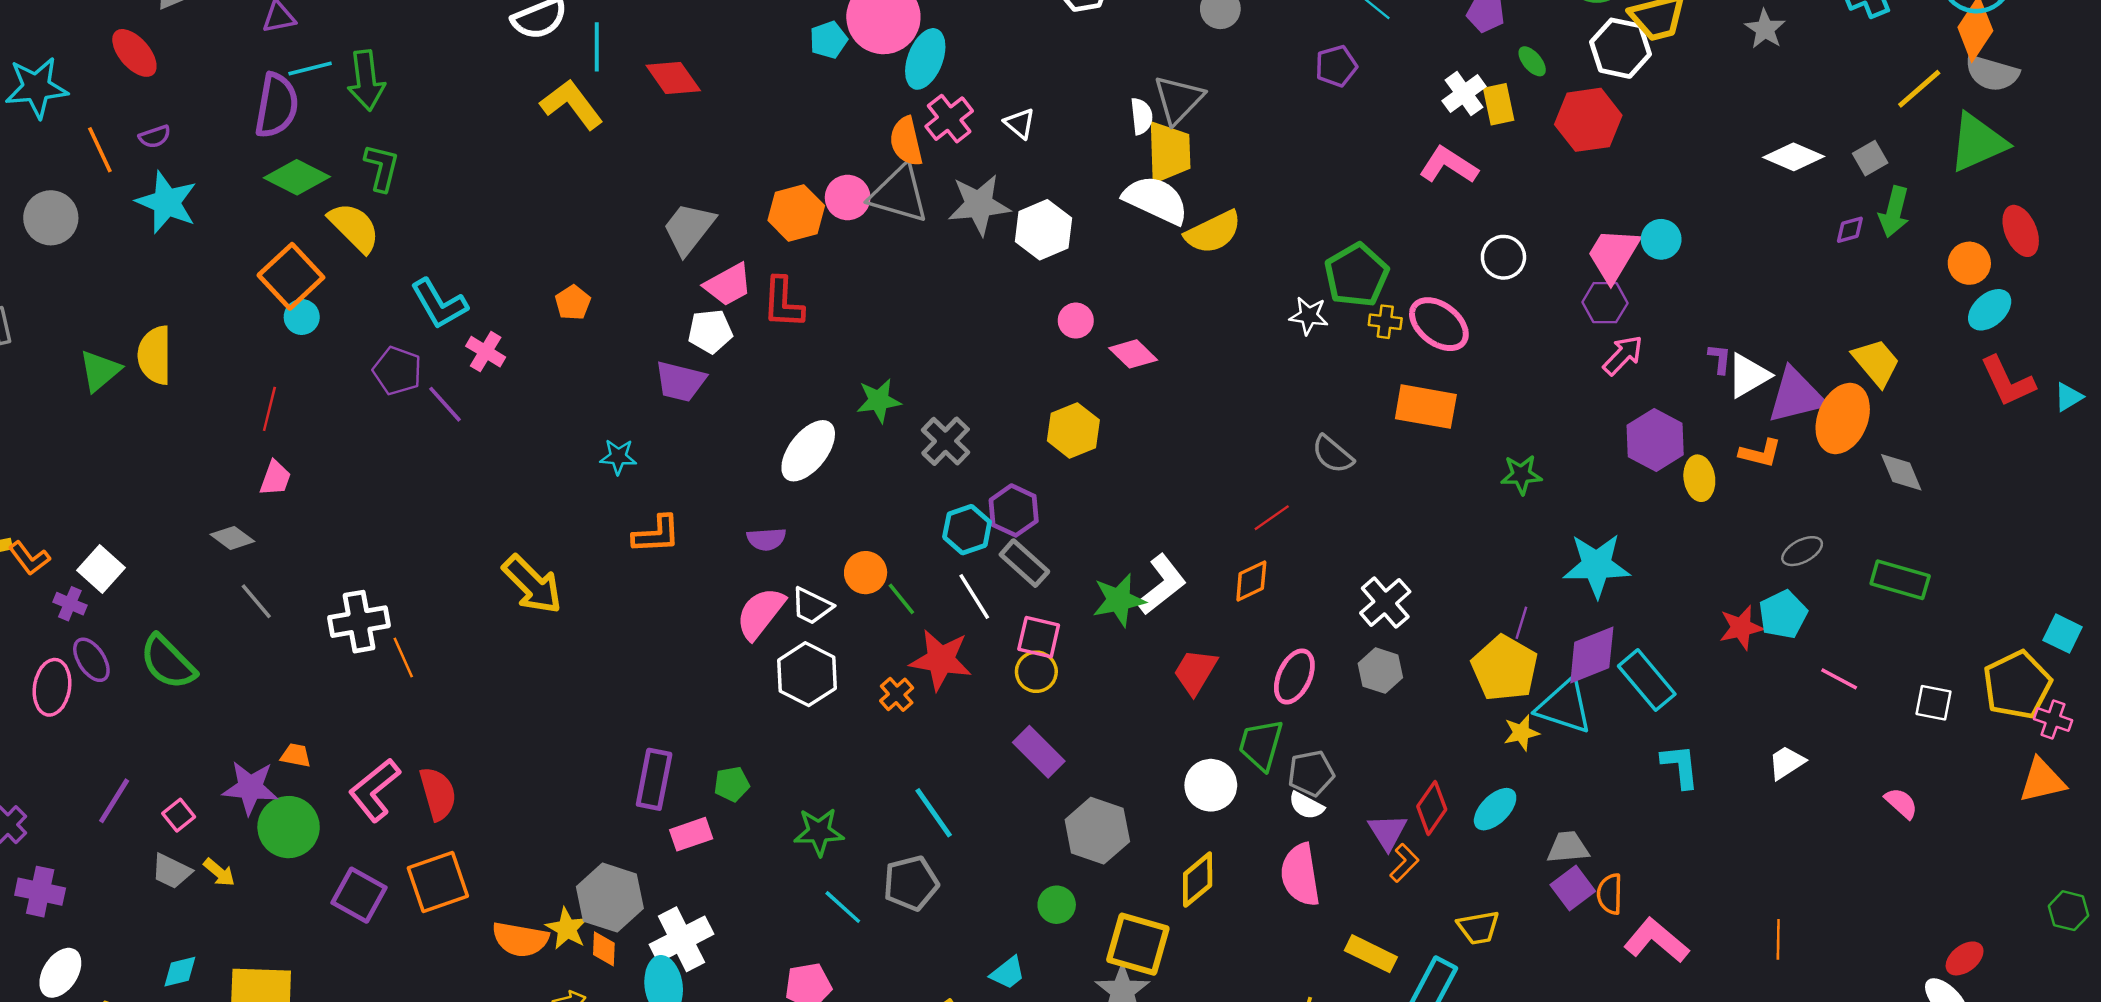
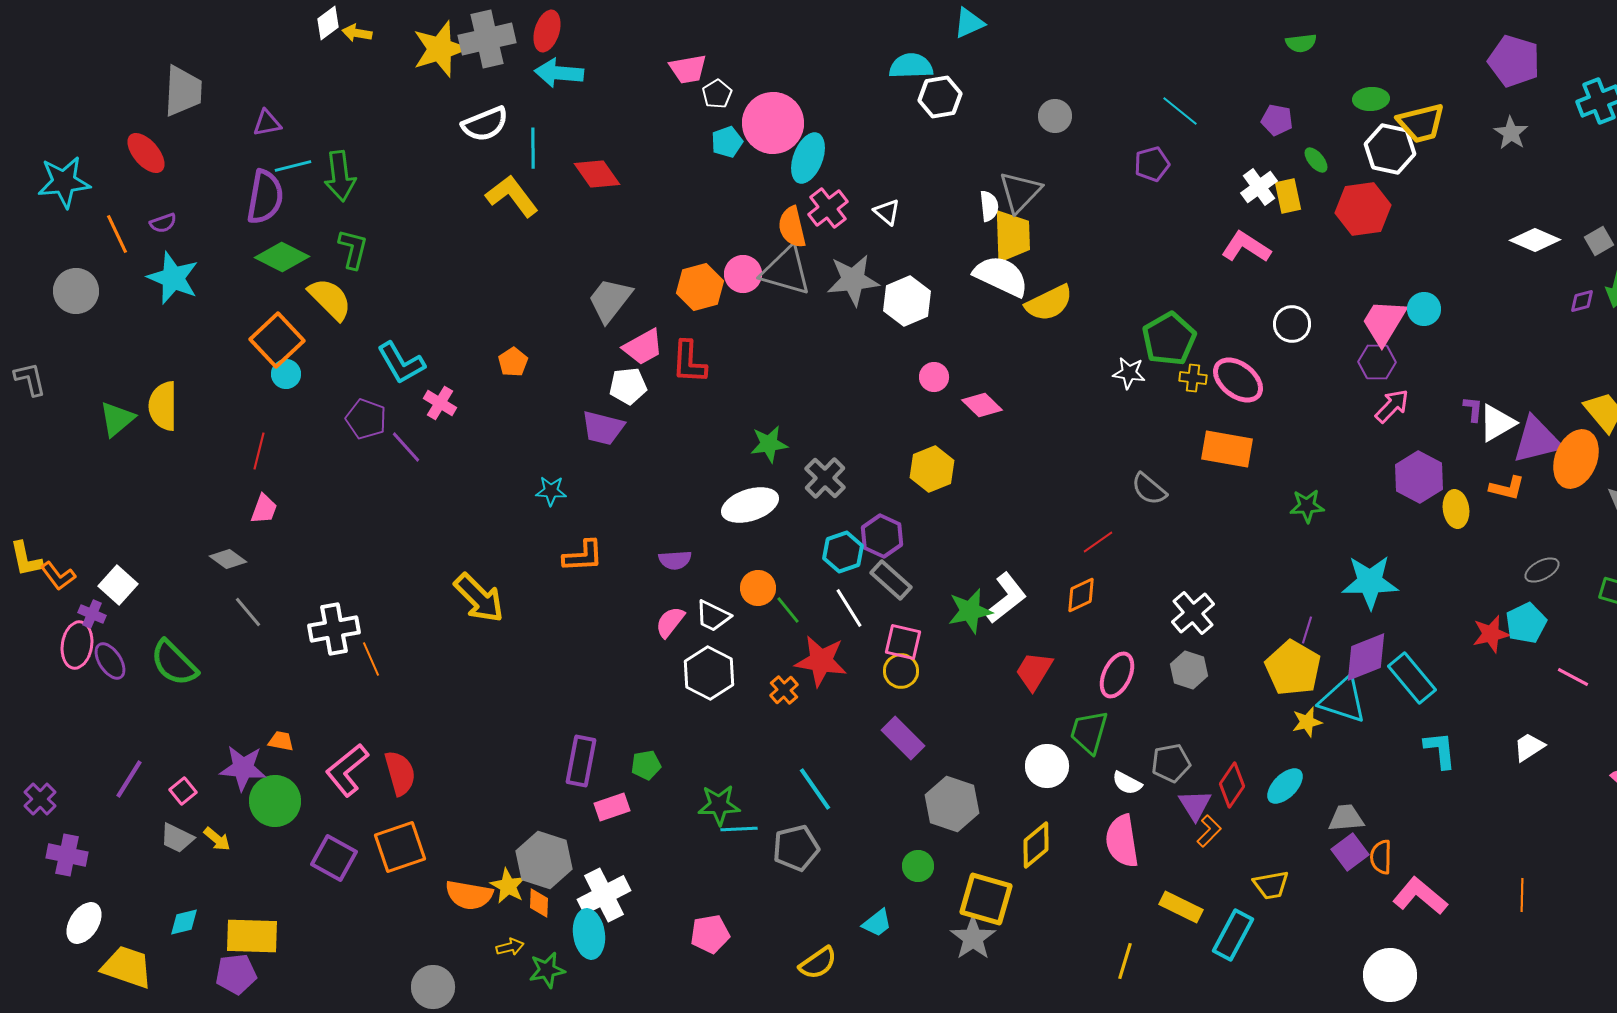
white ellipse: (808, 451) -> (750, 505), moved, turned 34
pink semicircle: (760, 613) -> (670, 622), size x0.7
pink ellipse: (52, 687) -> (77, 645), moved
gray pentagon: (1311, 773) -> (1171, 763), moved
cyan line: (843, 907) -> (739, 829), moved, turned -45

